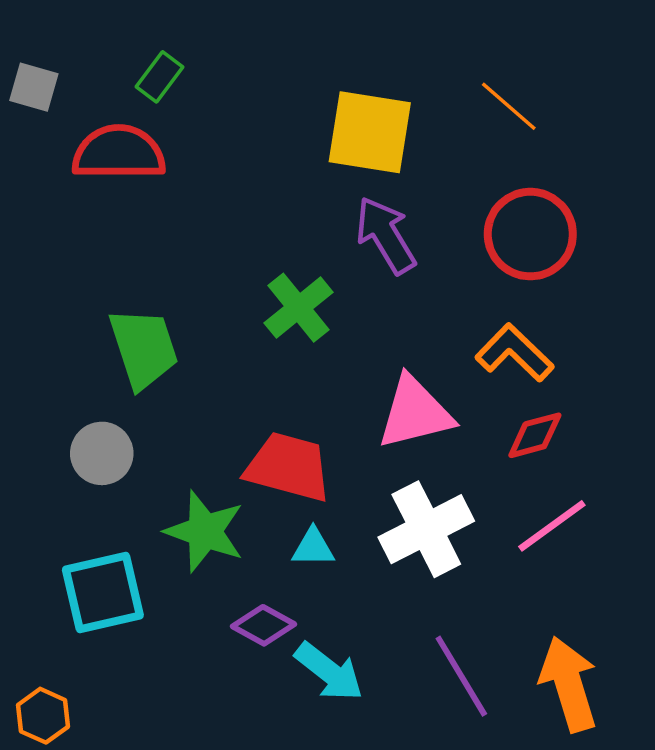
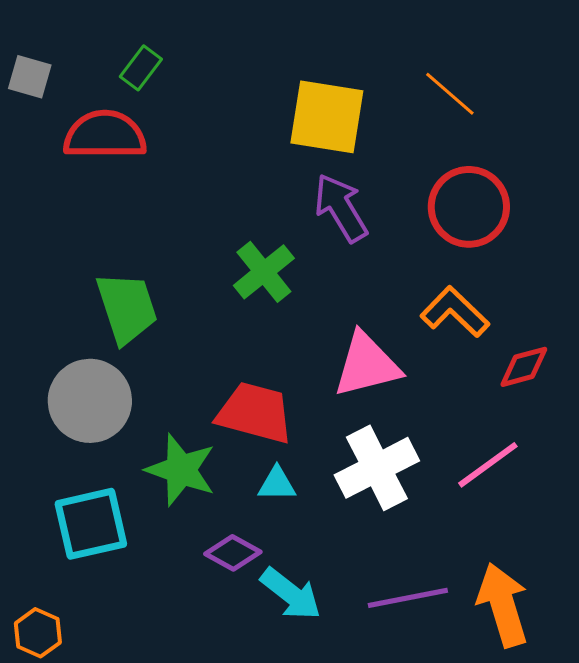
red diamond: (535, 435) -> (524, 367), moved
gray circle: (102, 453) -> (90, 401), size x1.5
purple line: (461, 676) -> (408, 598), turned -70

